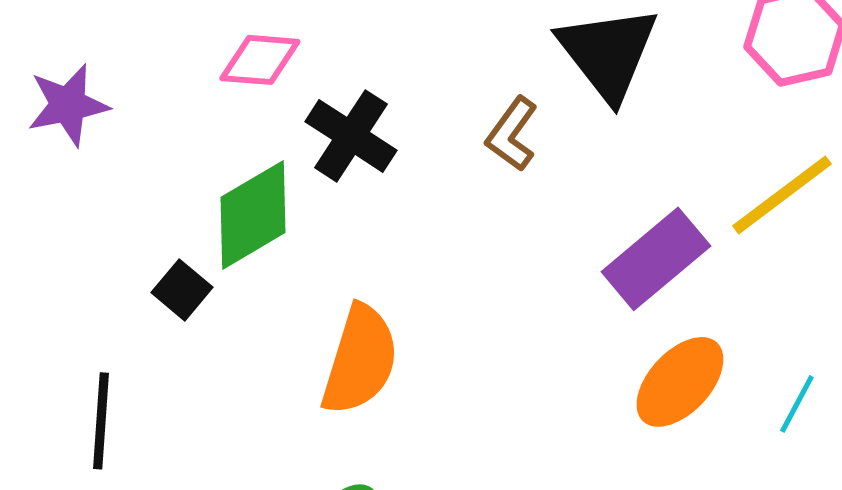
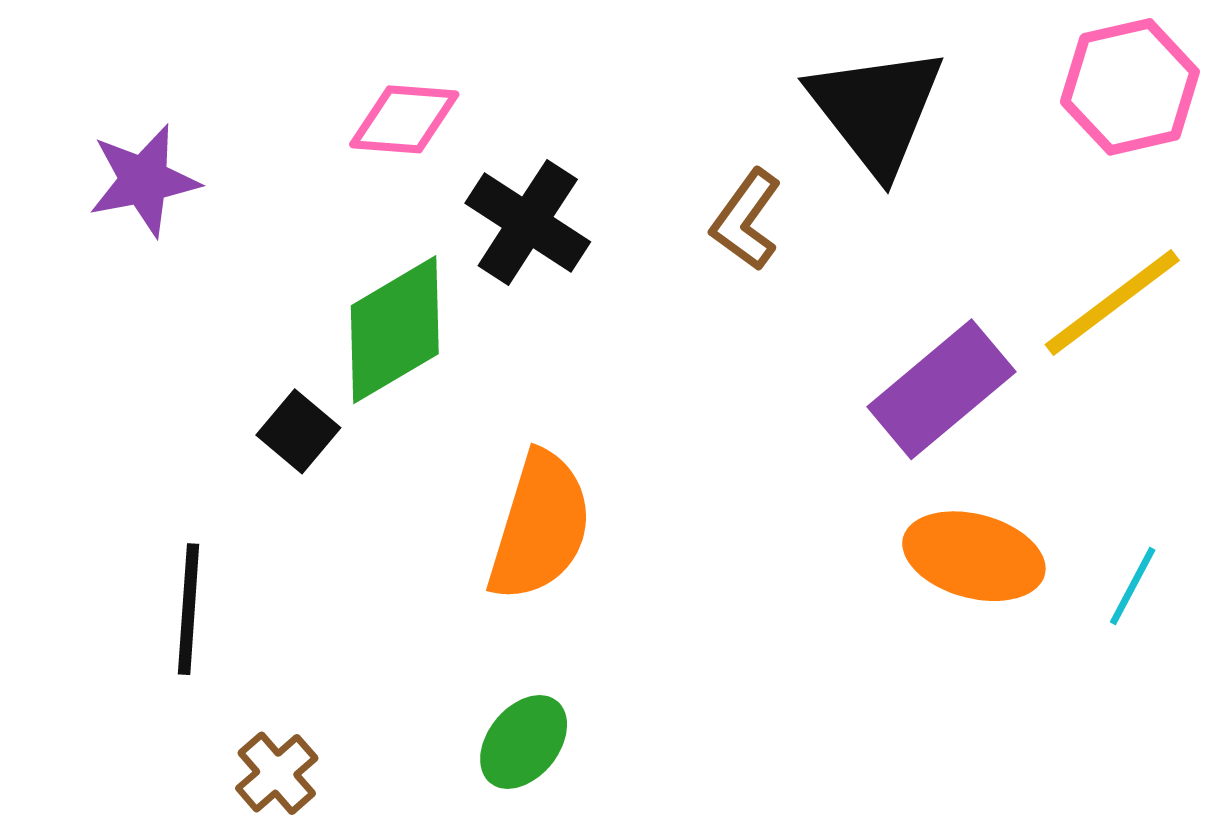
orange ellipse: (680, 382) -> (974, 556), turned 62

